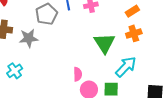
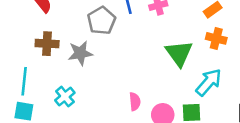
orange cross: (134, 33) -> (216, 38), turned 35
pink semicircle: (78, 74) -> (135, 102), moved

